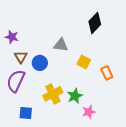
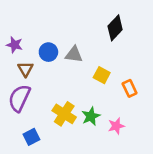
blue circle: (40, 63) -> (48, 52), moved
yellow cross: (53, 94) -> (64, 114), turned -30
pink star: (89, 112) -> (116, 126), moved
blue square: (26, 113) -> (31, 137), turned -32

